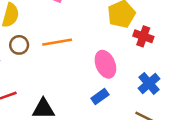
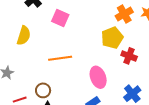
brown circle: (19, 45) -> (43, 90), moved

